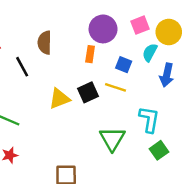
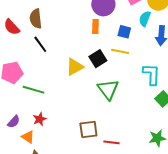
brown semicircle: (45, 43) -> (36, 19), moved
green triangle: (112, 139) -> (108, 89), moved

